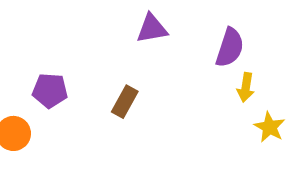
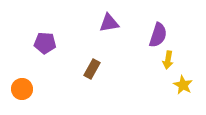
purple pentagon: (50, 91) -> (45, 43), moved

